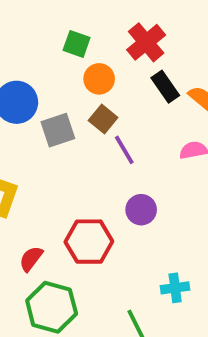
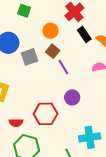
green square: (77, 44) -> (24, 11), moved
red semicircle: (31, 259) -> (16, 123), turned -128
cyan cross: (175, 288) -> (90, 137), size x1.5

